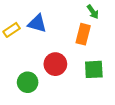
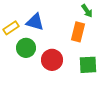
green circle: (28, 82) -> (26, 48), moved

